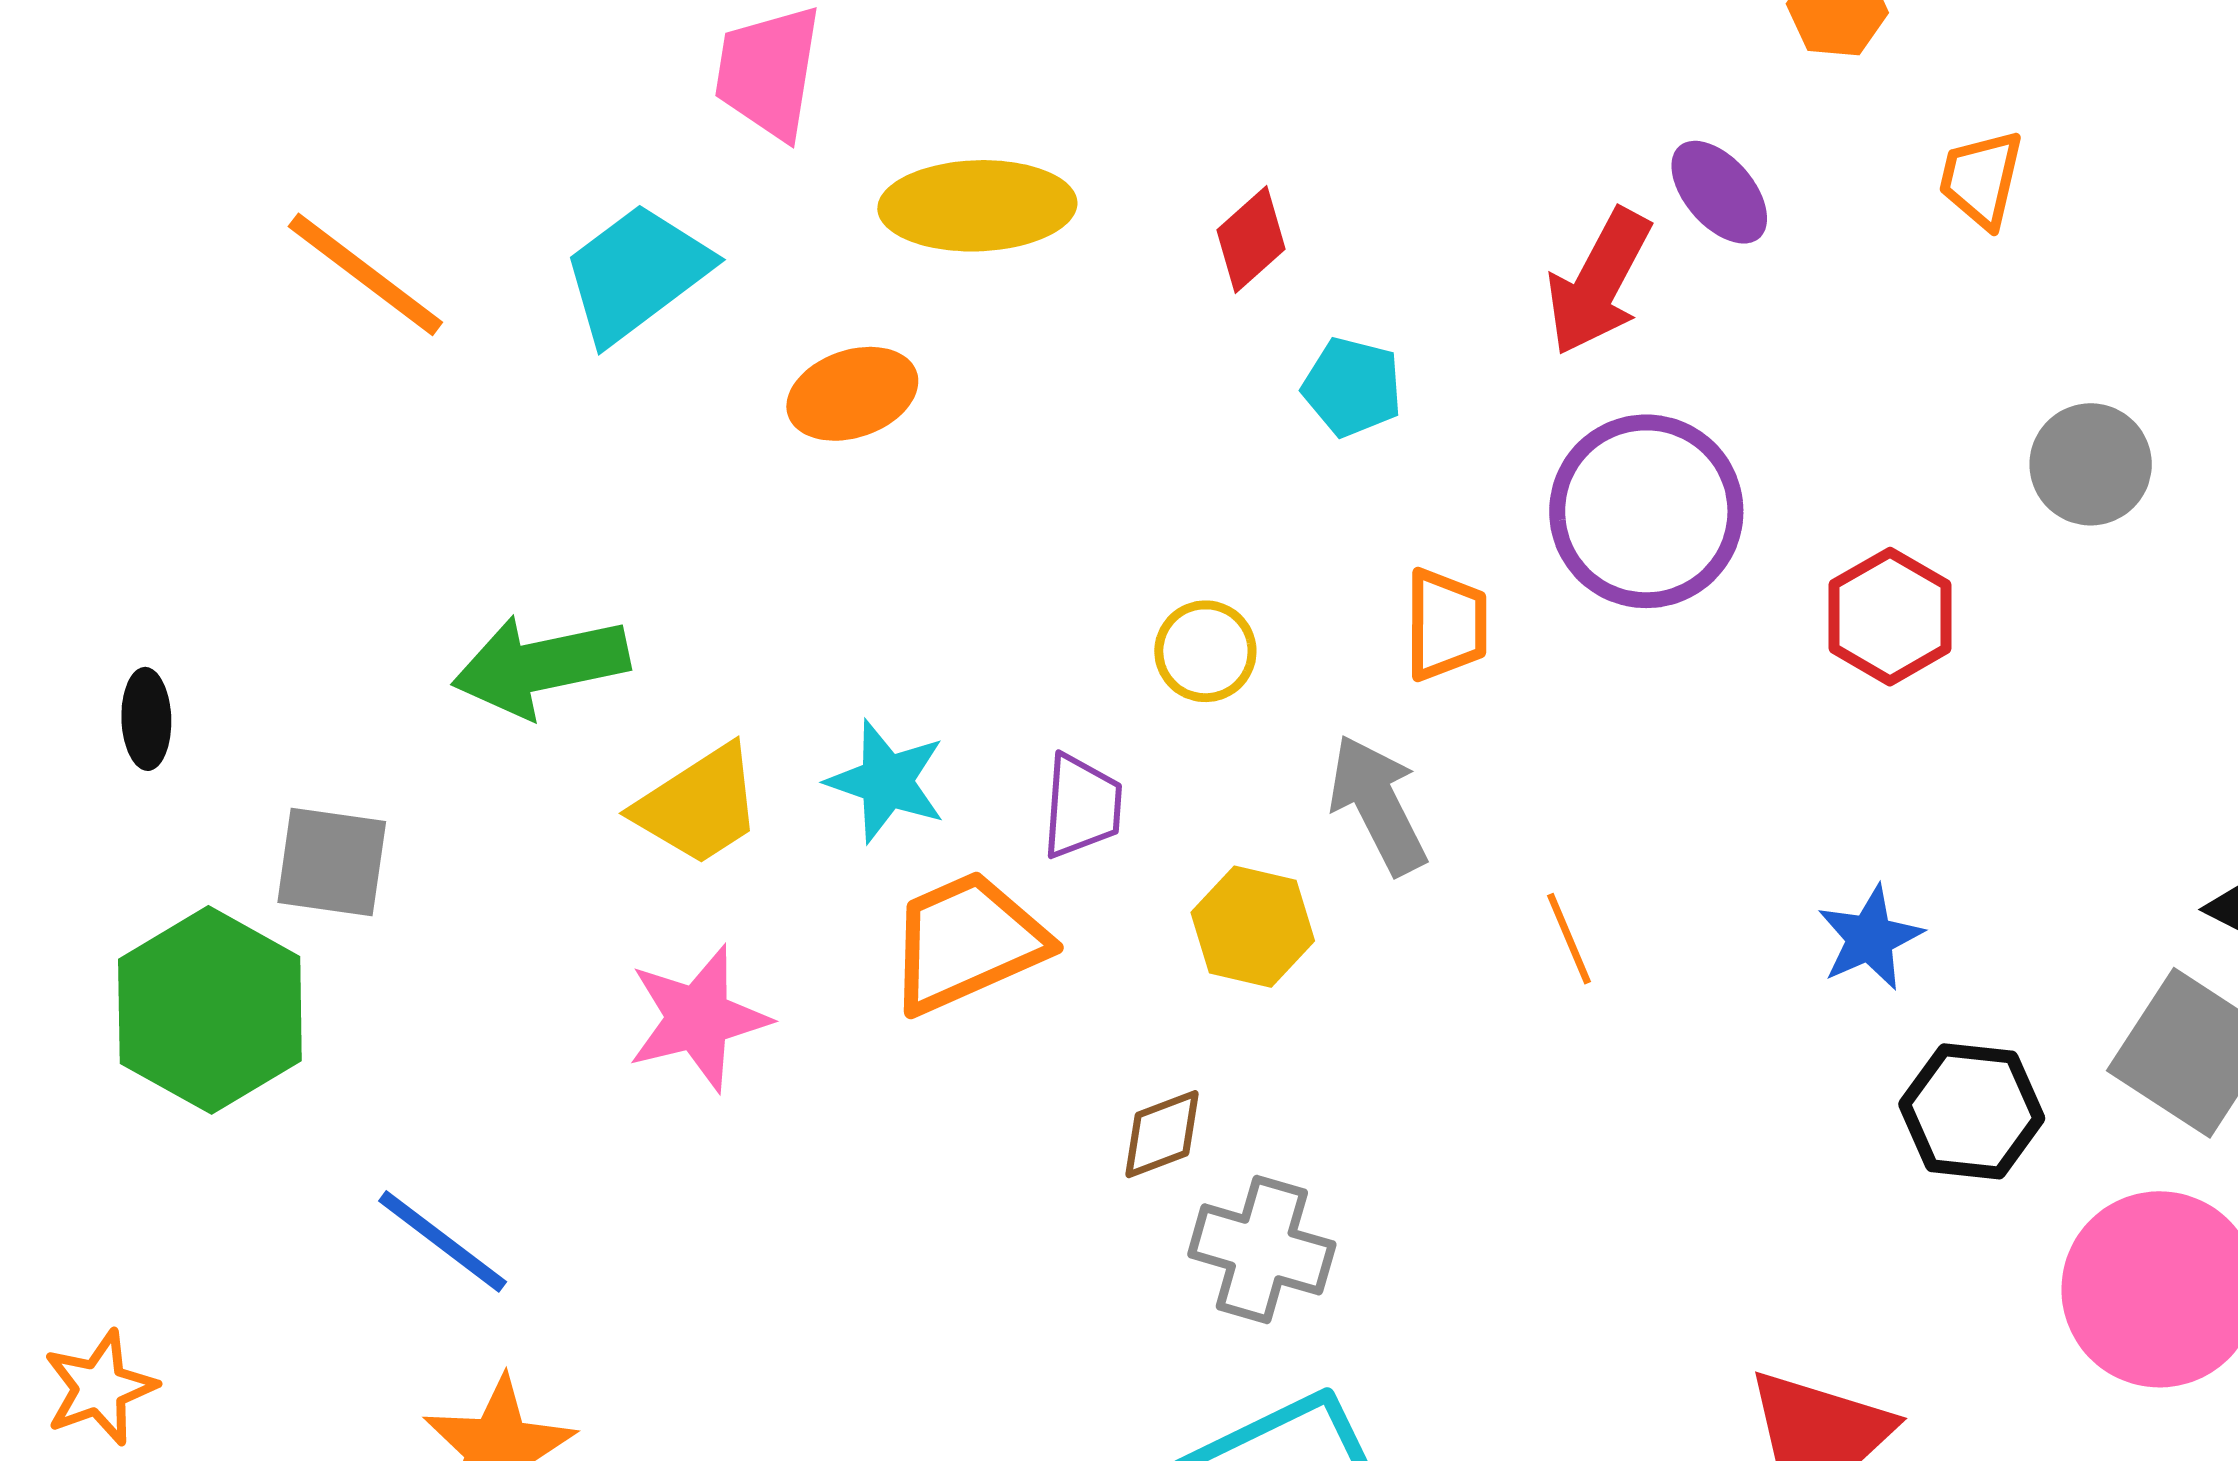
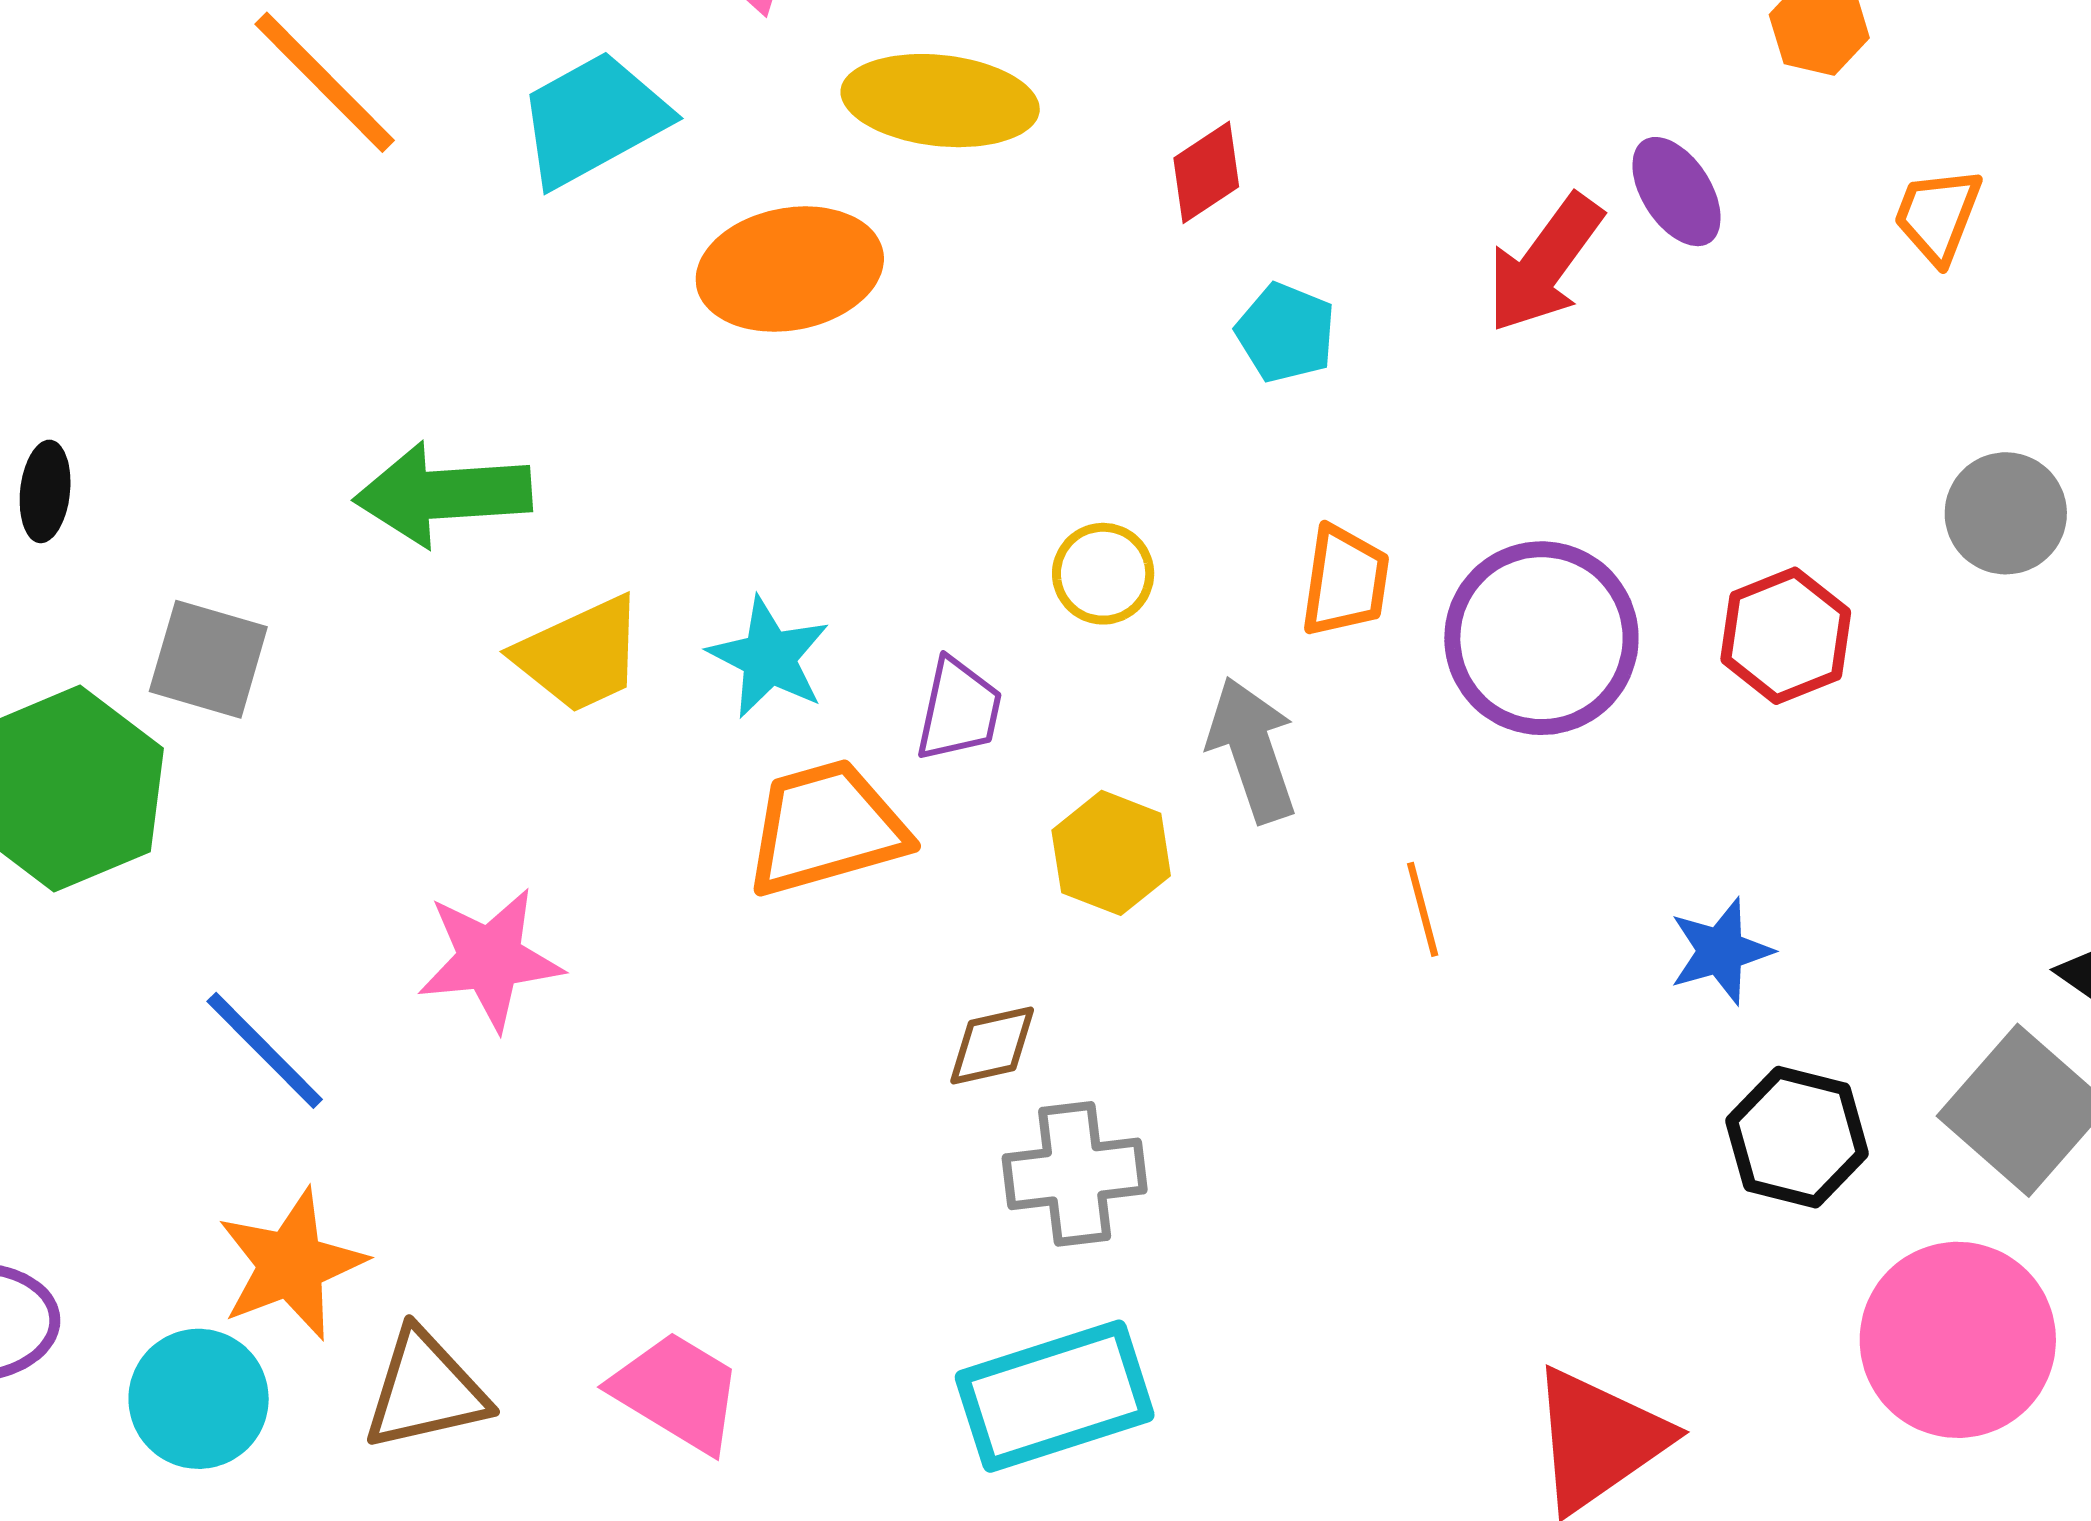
orange ellipse: (852, 394) -> (790, 269), size x1.4
purple circle: (1646, 511) -> (1541, 638), moved
pink star: (698, 1018) -> (490, 959), moved
gray cross: (1262, 1249) -> (1075, 1174), turned -31

